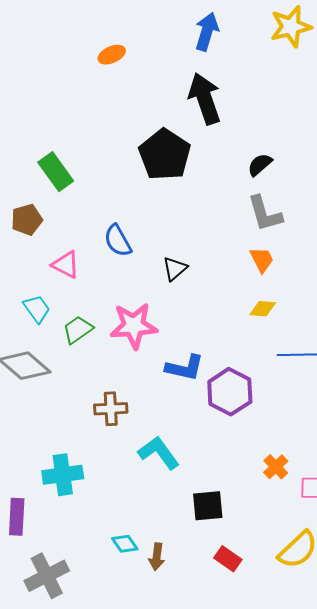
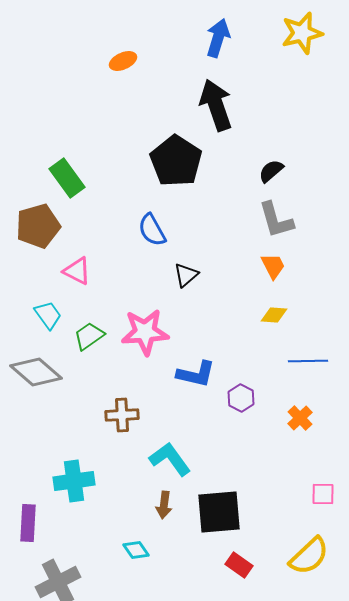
brown pentagon: (27, 220) -> (38, 226), size x1.4
blue semicircle: (118, 241) -> (152, 230), moved
purple hexagon: (230, 392) -> (241, 398), size x0.6
orange cross: (276, 467) -> (300, 418), moved
black square: (208, 506) -> (219, 512), size x1.4
brown arrow: (157, 557) -> (164, 505), moved

